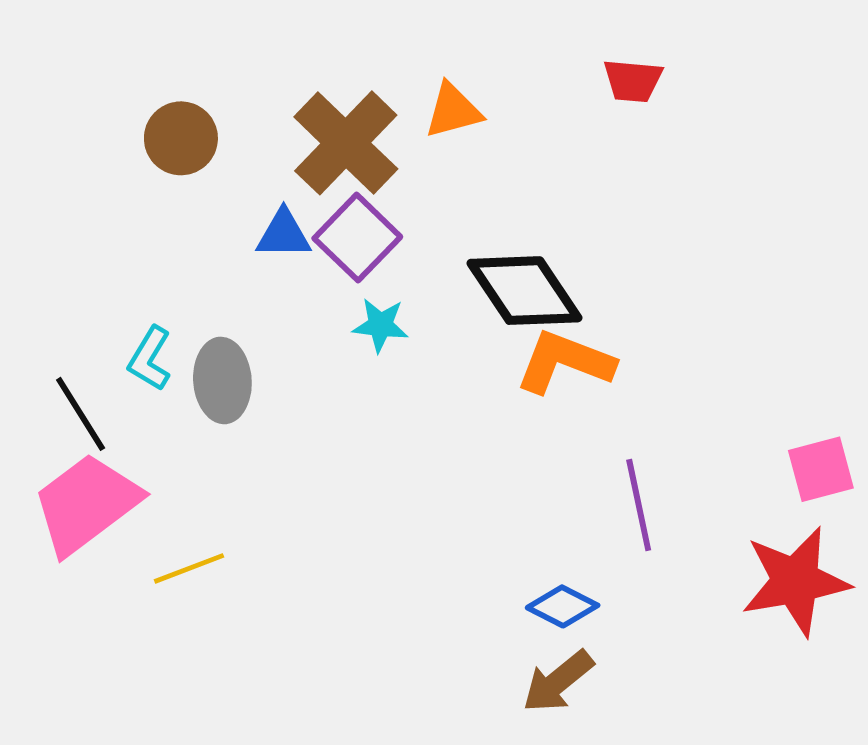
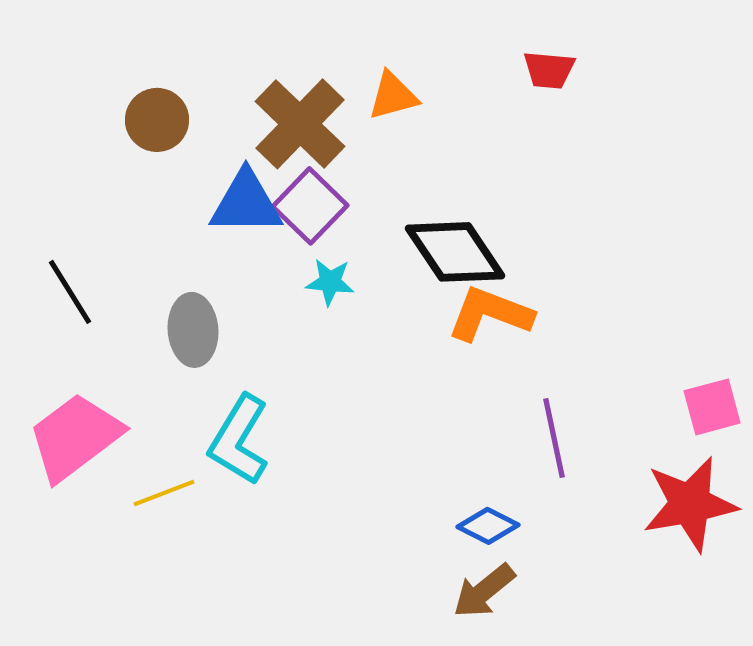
blue triangle: (284, 234) -> (246, 203), size x1.5
cyan L-shape: (150, 359) -> (239, 440), moved, size x1.6
black line: (81, 414) -> (70, 292), moved

